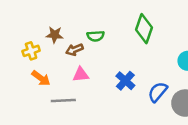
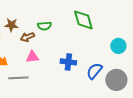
green diamond: (144, 29) -> (83, 20), turned -35
blue cross: (125, 81) -> (68, 62), turned -35

